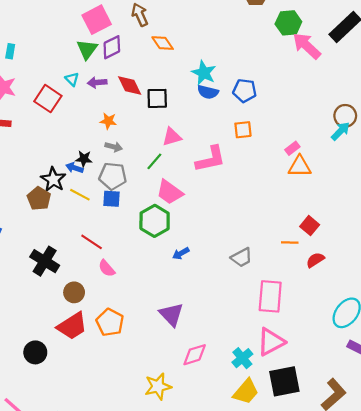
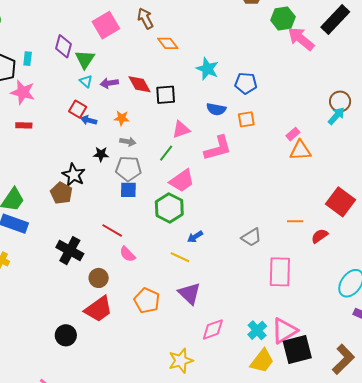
purple diamond: (112, 47) -> (64, 46), moved, turned -45
green triangle: (87, 49) -> (85, 59), moved
blue semicircle: (208, 92) -> (216, 109), moved
red square: (48, 99) -> (78, 109), moved, size x0.7
blue arrow: (74, 168) -> (89, 120), moved
pink trapezoid: (170, 192) -> (182, 181), turned -68
yellow line: (80, 195) -> (180, 257), moved
red square: (310, 226) -> (340, 202), moved, size x1.6
orange pentagon: (110, 322) -> (147, 301), moved
pink triangle: (271, 342) -> (284, 331), moved

